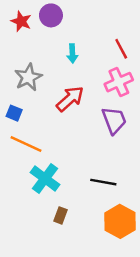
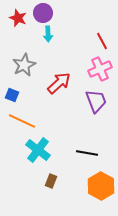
cyan arrow: (72, 53) -> (48, 34), moved

